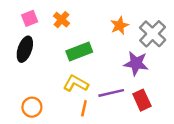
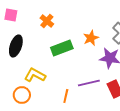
pink square: (30, 18) -> (11, 15), moved, turned 32
orange star: (119, 26) -> (91, 38), moved
yellow L-shape: (76, 83) -> (35, 75), moved

